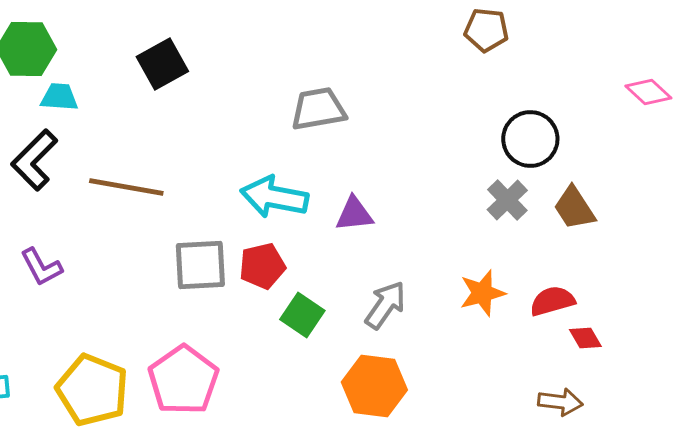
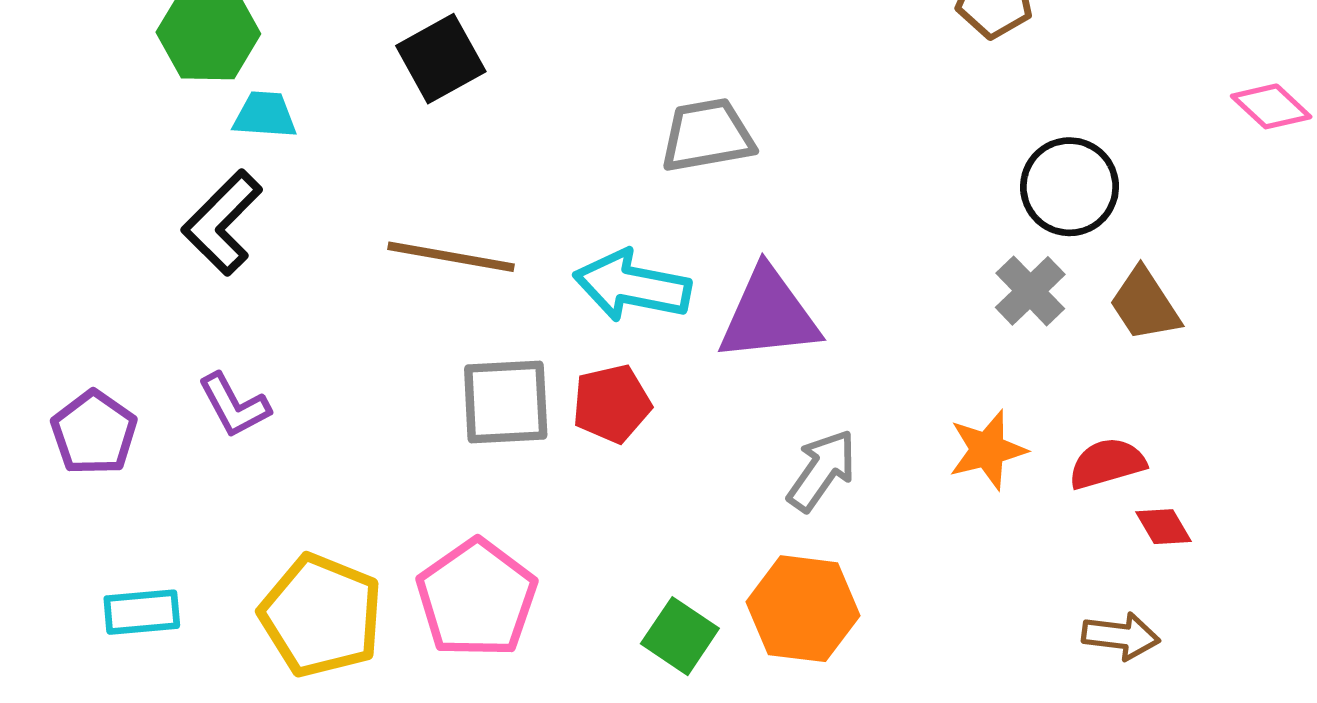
brown line: (126, 187) -> (451, 257), moved
purple triangle: (354, 214) -> (769, 315), size x1.6
green square: (302, 315) -> (680, 636), moved

